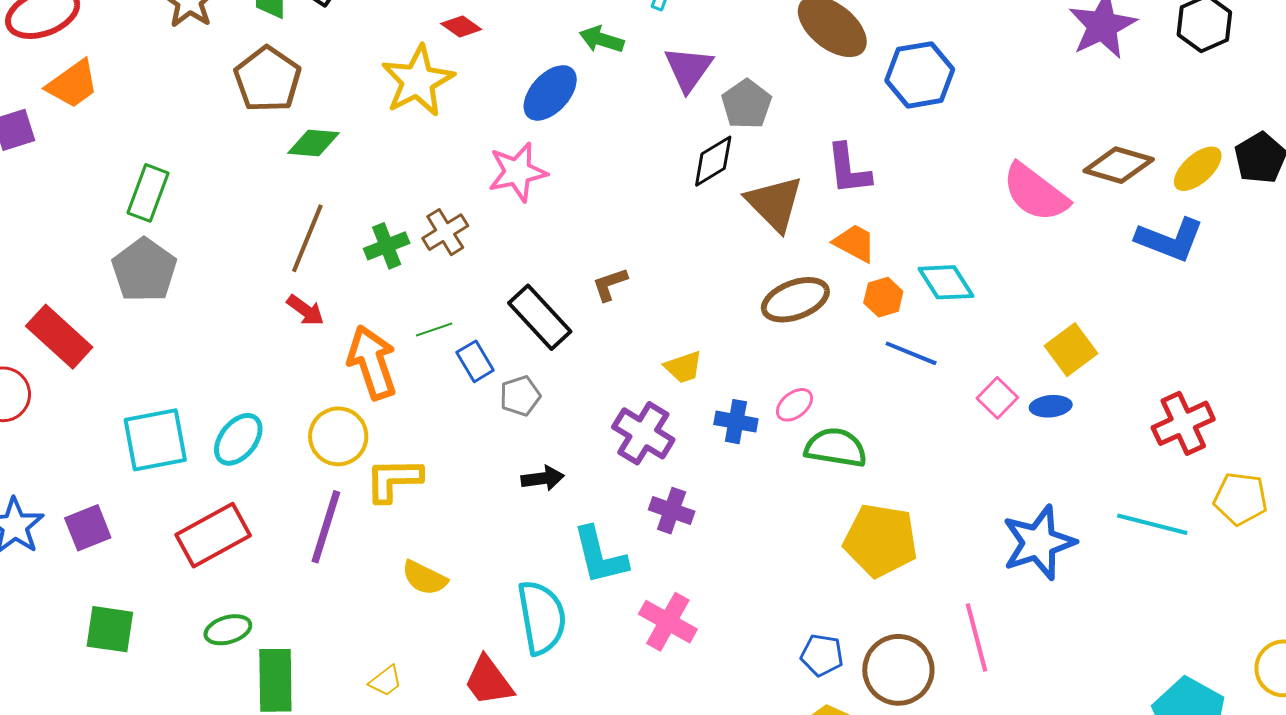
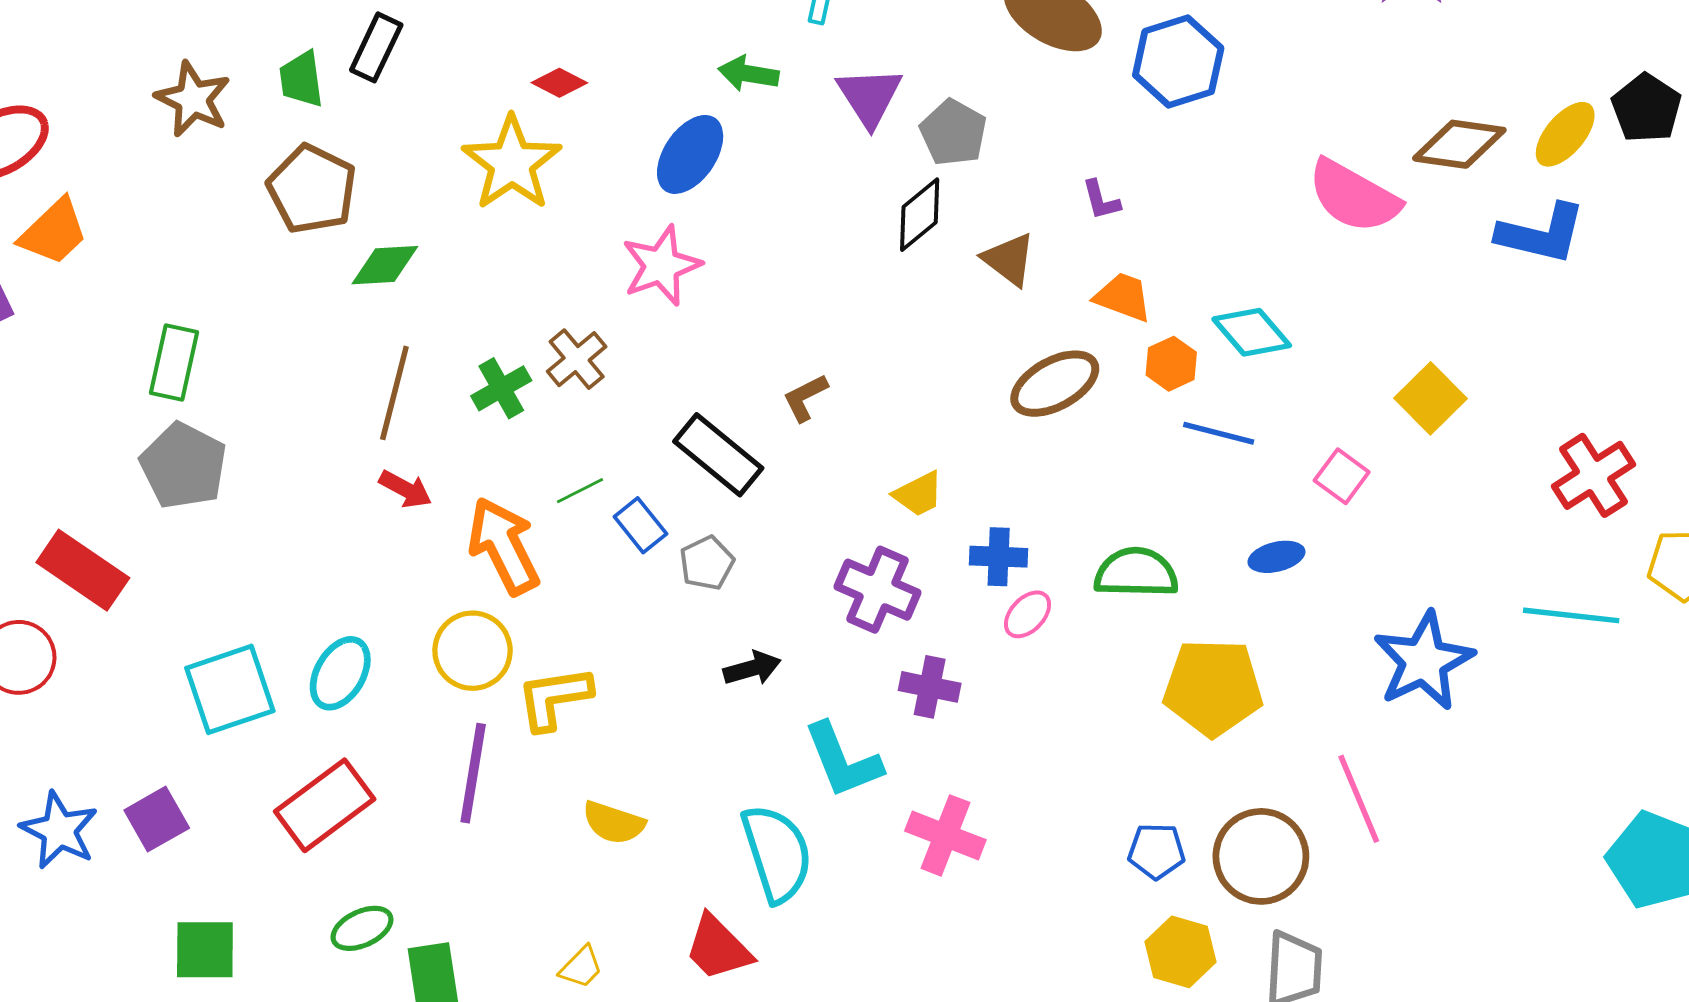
purple L-shape: (849, 169) -> (1101, 200), size x0.6
brown triangle: (775, 203) -> (1009, 259), size x0.7
pink ellipse: (795, 405) -> (1027, 614), moved
blue ellipse: (1051, 406) -> (1276, 557), moved

